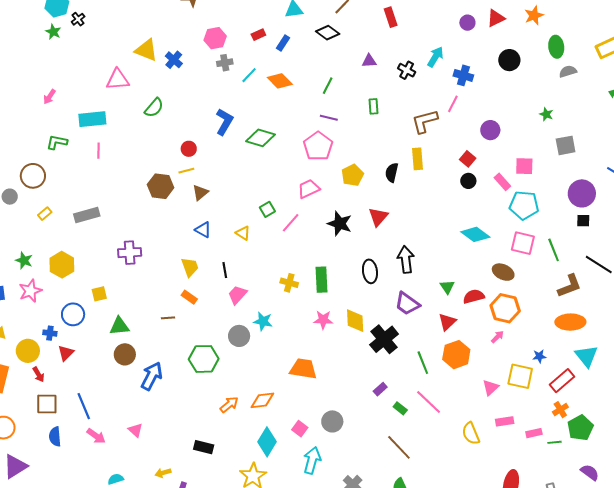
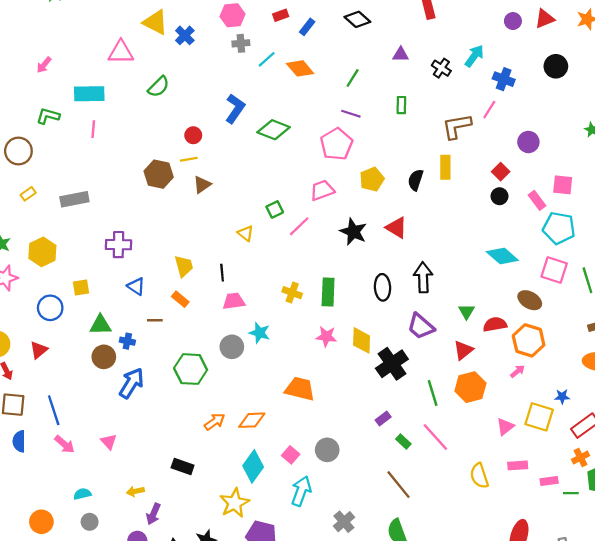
red triangle: (378, 217) -> (396, 228), turned -45
blue triangle: (203, 230) -> (136, 286), moved
pink trapezoid: (237, 295) -> (234, 301), turned 35
blue cross: (50, 333) -> (127, 341), moved

